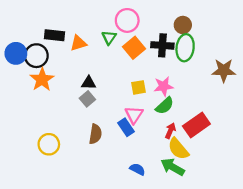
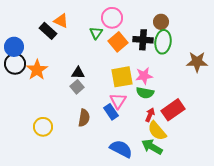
black rectangle: (54, 35) -> (48, 31), turned 36
orange triangle: (78, 43) -> (61, 21), moved, turned 42
black circle: (36, 56) -> (15, 64), moved
yellow square: (139, 87) -> (122, 77), size x1.6
green semicircle: (165, 106) -> (145, 93), turned 54
blue semicircle: (137, 169) -> (121, 149), size x1.6

